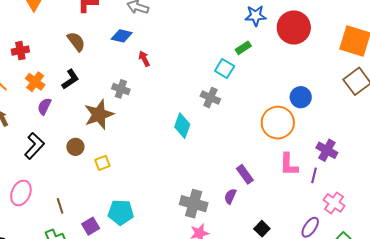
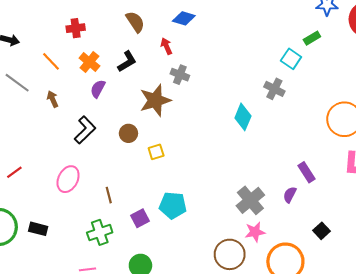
red arrow: (144, 59) -> (166, 46), moved
gray cross: (194, 204) -> (250, 200), turned 32

